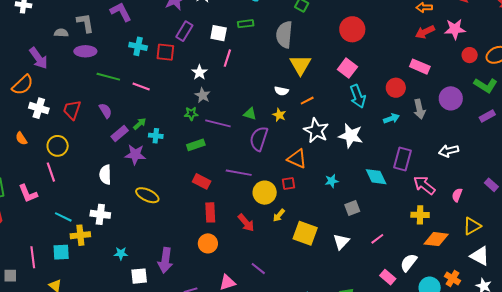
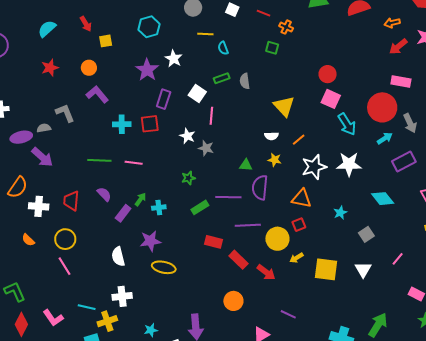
red circle: (352, 29) -> (328, 74), moved, size x0.7
white square: (219, 33) -> (197, 93), turned 36
gray semicircle: (284, 35) -> (245, 81), moved, size x0.6
purple ellipse: (85, 51) -> (21, 137), moved
purple arrow: (38, 58) -> (42, 157), moved
red circle: (396, 88) -> (382, 107), size x1.5
gray star: (203, 95) -> (206, 148), moved
purple line: (218, 123) -> (228, 197), moved
white star: (316, 131) -> (314, 167), turned -30
purple star: (135, 154) -> (150, 241), moved
purple rectangle: (403, 159) -> (404, 161), moved, turned 60
pink L-shape: (28, 193) -> (53, 318), moved
red rectangle: (210, 212) -> (238, 260), moved, turned -30
yellow arrow: (279, 215) -> (296, 258), turned 32

